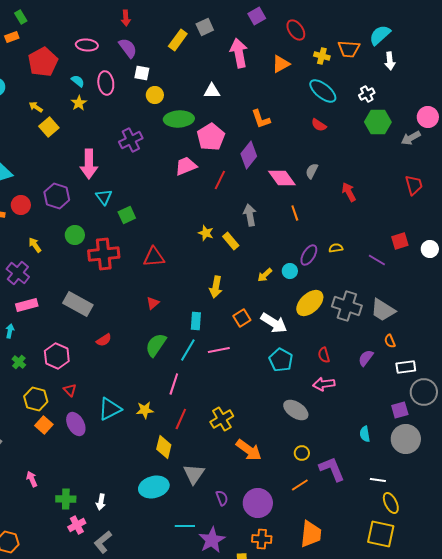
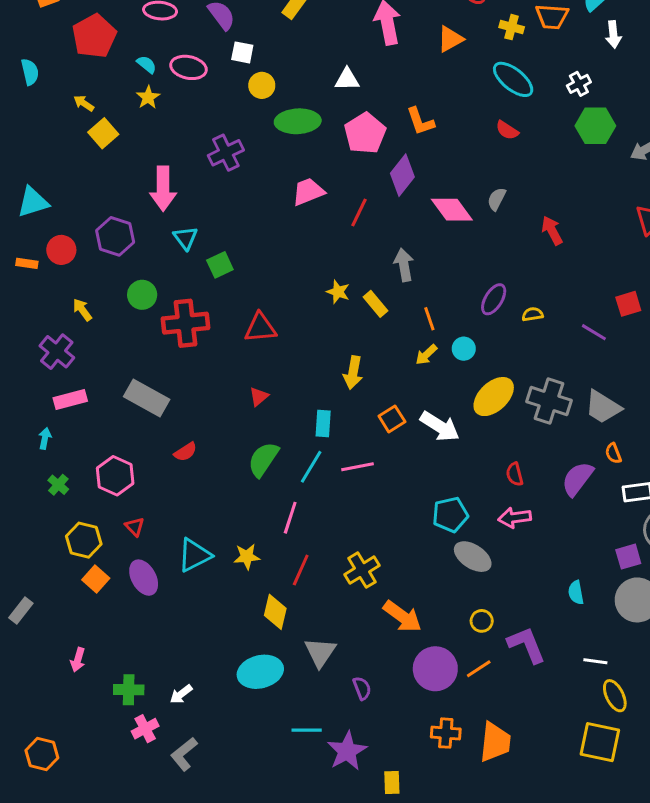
pink ellipse: (106, 83) -> (188, 67), turned -70
pink pentagon: (211, 137) -> (365, 133), moved
orange line: (295, 213) -> (429, 319), moved
purple ellipse: (309, 255) -> (494, 299), moved
purple semicircle: (366, 358) -> (577, 479), size x1.4
cyan pentagon: (281, 360) -> (450, 515), moved, turned 30
pink arrow: (32, 479) -> (78, 660), turned -140
white arrow: (101, 502) -> (181, 694), turned 42
purple circle: (258, 503) -> (435, 669), moved
orange cross: (262, 539) -> (446, 733), moved

